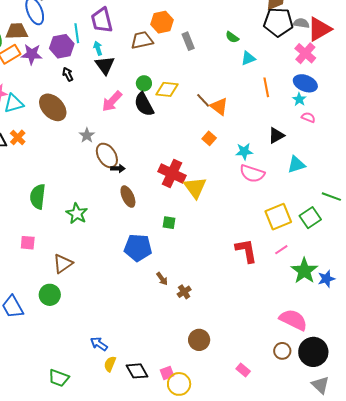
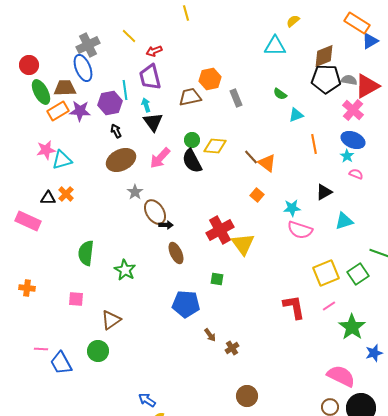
brown ellipse: (53, 107) -> (121, 160), moved, turned -72
red cross: (172, 174) -> (220, 230), turned 36
blue star: (326, 279) -> (374, 353), moved

